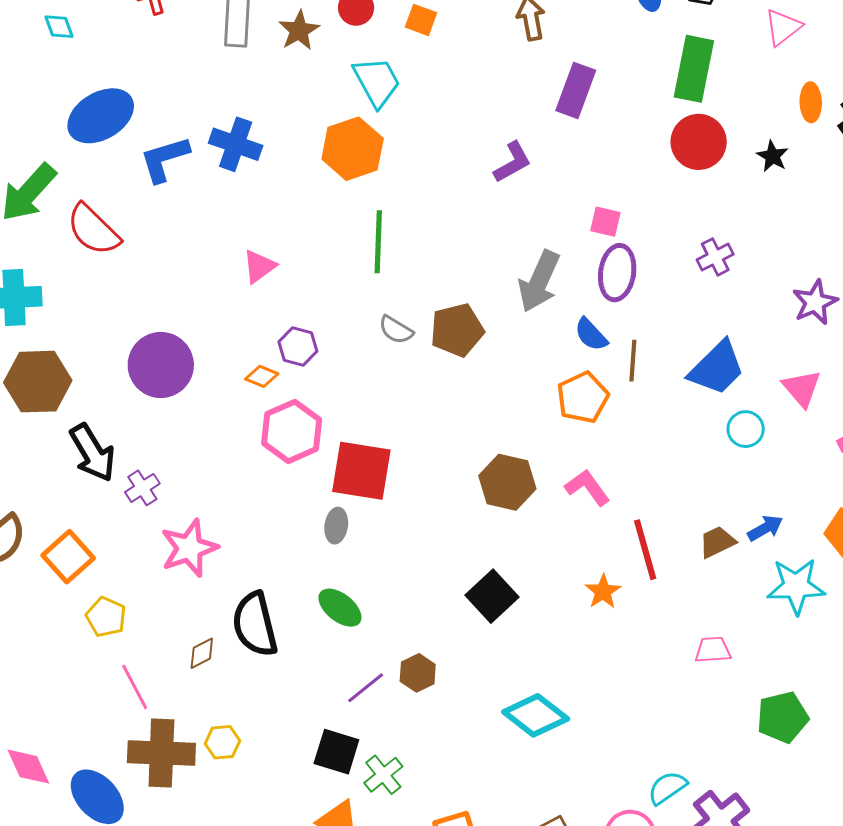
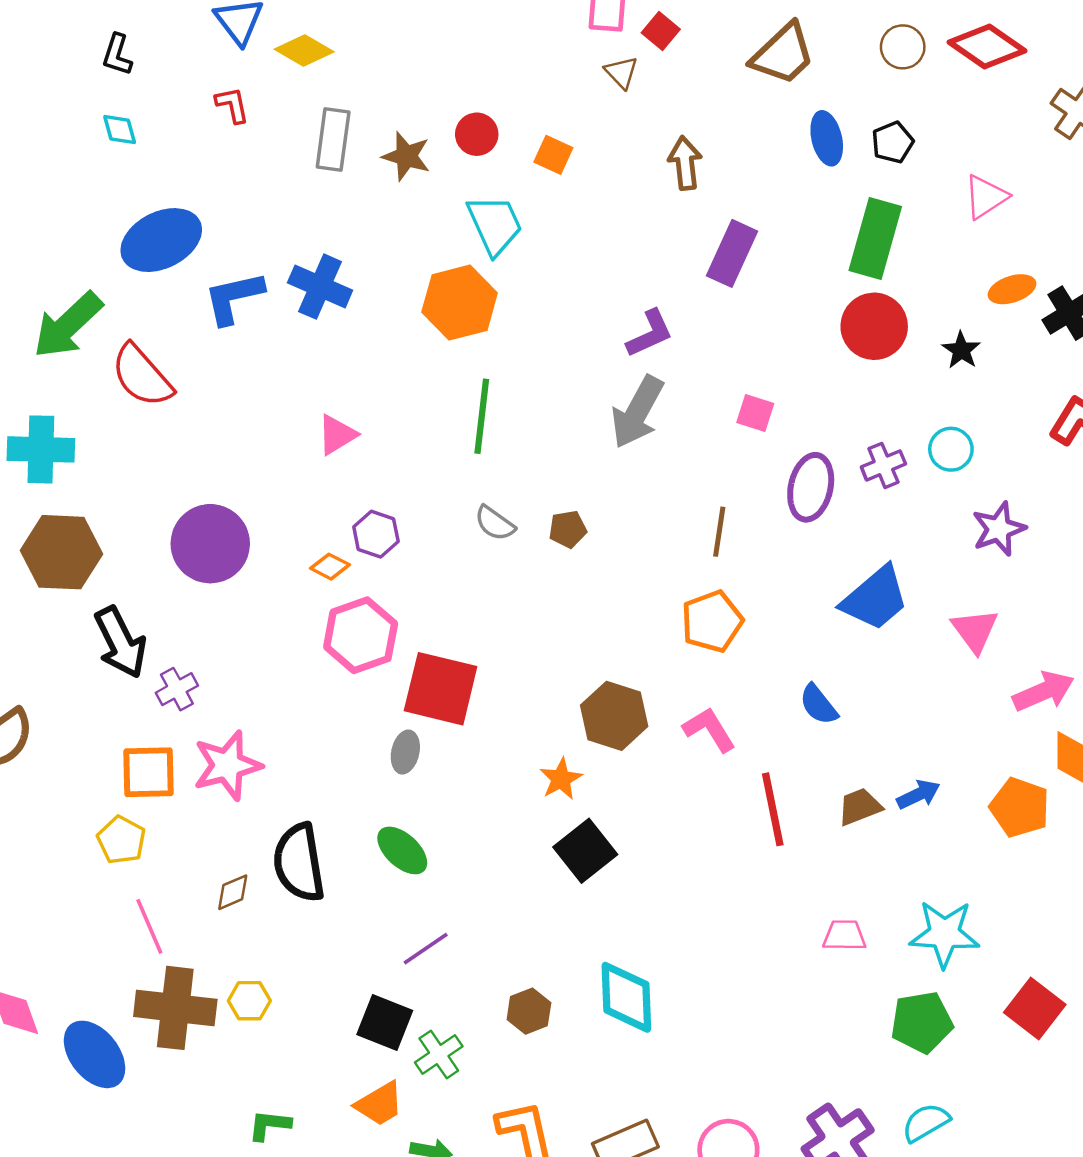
brown star: (299, 30) -> (406, 156), turned -30
orange ellipse: (811, 102) -> (1012, 289), turned 69
purple ellipse: (617, 273) -> (811, 487), moved
gray arrow: (539, 281) -> (637, 412), moved
brown pentagon: (457, 330) -> (568, 529), size x0.6
blue semicircle: (591, 335) -> (818, 705), moved
brown line: (633, 361) -> (719, 532), moved
cyan circle: (746, 429) -> (951, 449), moved
orange square: (68, 557) -> (149, 772), moved, turned 36
cyan star: (796, 586) -> (944, 934), moved
orange star: (603, 592) -> (561, 779), moved
brown hexagon: (418, 673) -> (529, 1011), moved
cyan diamond: (536, 715) -> (626, 997), turned 46
cyan semicircle: (667, 788) -> (926, 1123), moved

